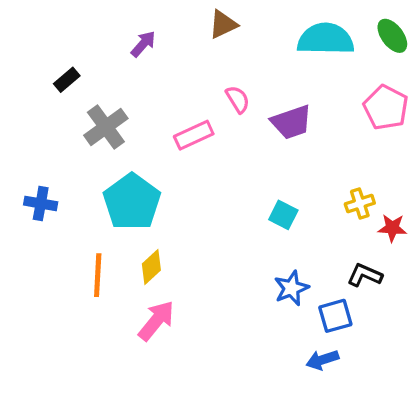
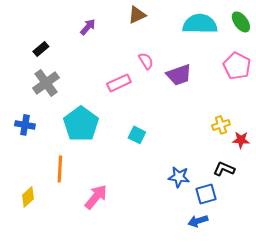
gray cross: (106, 127) -> (46, 83), moved
cyan square: (283, 215) -> (137, 135), moved
yellow diamond: (151, 267) -> (28, 197), moved
blue star: (291, 288) -> (179, 177), turned 30

